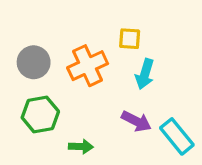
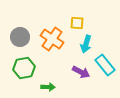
orange cross: (88, 66) -> (52, 39), turned -30
cyan rectangle: (177, 136) -> (105, 65), moved

